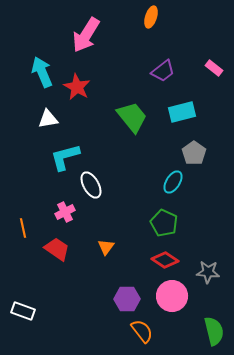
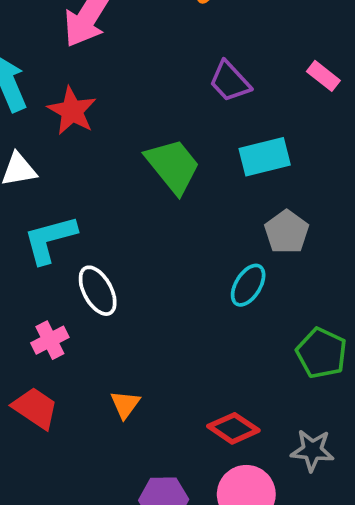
purple trapezoid: (163, 71) -> (230, 81), turned 85
green pentagon: (164, 223) -> (322, 353), moved

